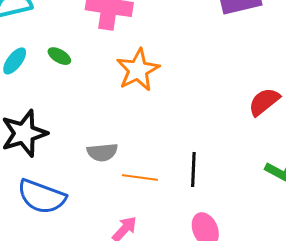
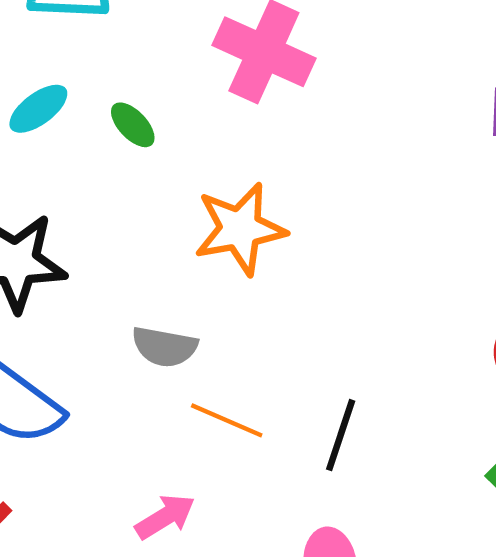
orange star: (138, 70) -> (240, 229), moved

